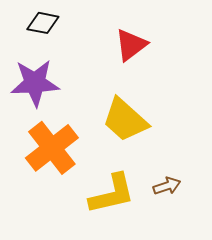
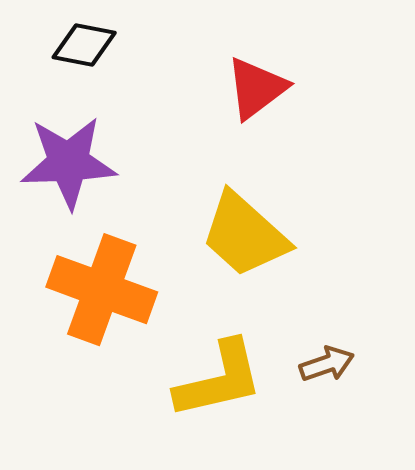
orange cross: (52, 148) -> (102, 290), turned -32

